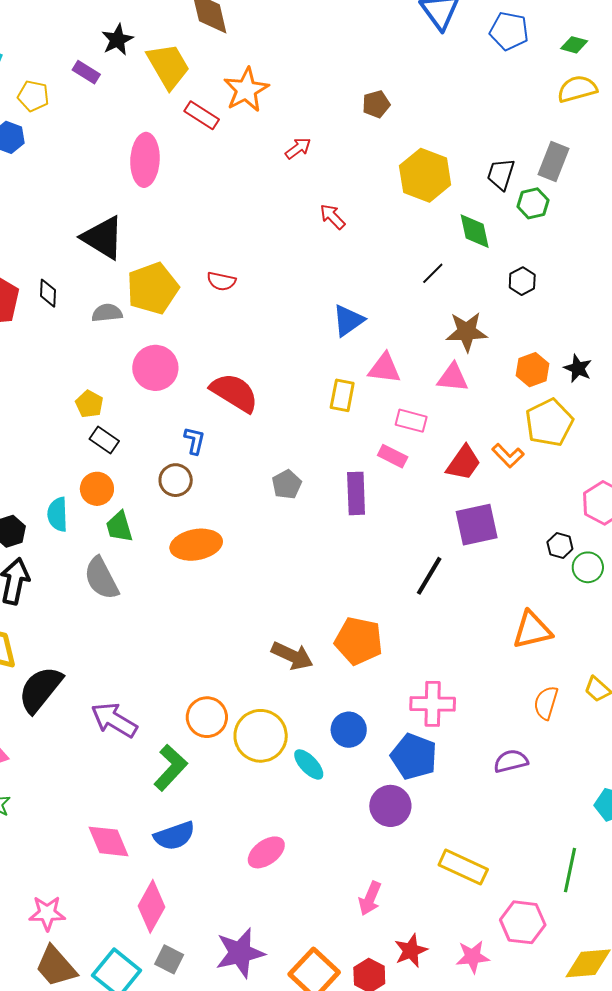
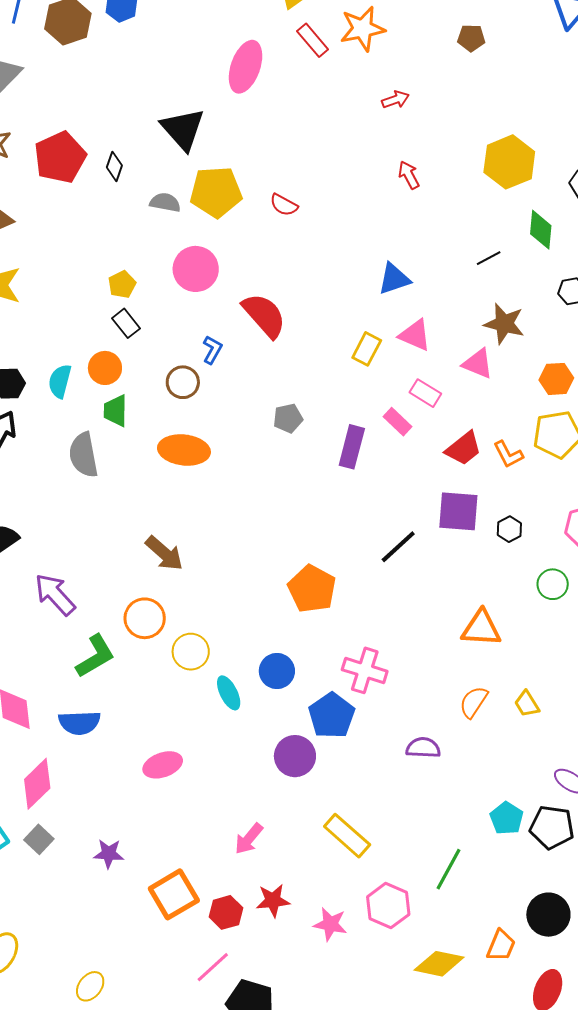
brown pentagon: (376, 104) -> (471, 38), moved
black hexagon: (560, 545) -> (509, 529), moved
brown arrow: (292, 656) -> (164, 553), moved
yellow circle: (261, 736) -> (191, 652), size x0.7
purple star: (240, 953) -> (109, 854), size x0.6

